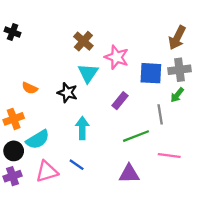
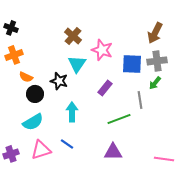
orange cross: (14, 119) -> (14, 55), moved
black circle: (14, 151) -> (35, 94), moved
pink line: (169, 156) -> (164, 159), moved

